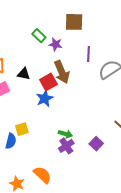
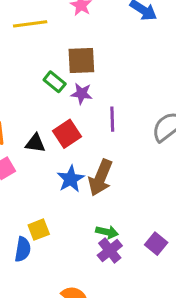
brown square: (74, 22) -> (81, 60), moved
purple line: (88, 54) -> (112, 119), moved
brown arrow: (62, 72) -> (100, 178), moved, turned 50
red square: (48, 82) -> (67, 134), moved

